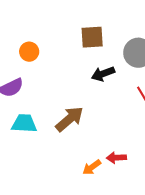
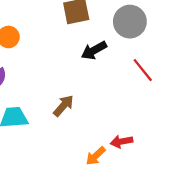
brown arrow: (69, 119) -> (63, 106), size x0.7

